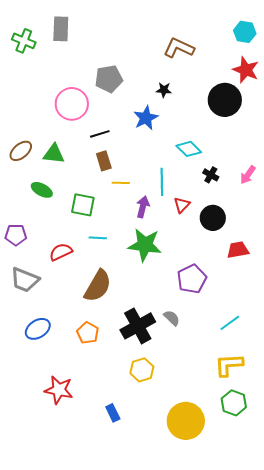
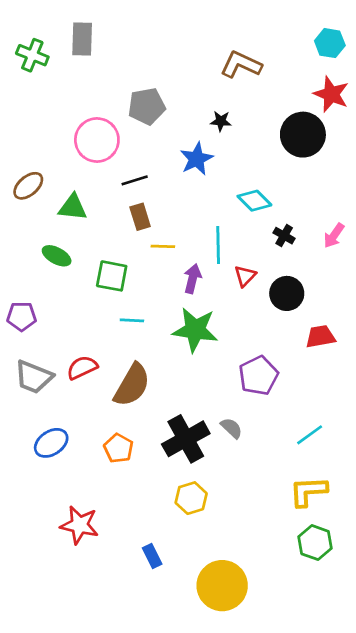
brown ellipse: (21, 151) -> (28, 186), moved
red semicircle: (61, 252) -> (82, 368), moved
yellow circle: (186, 421) -> (222, 586), moved

